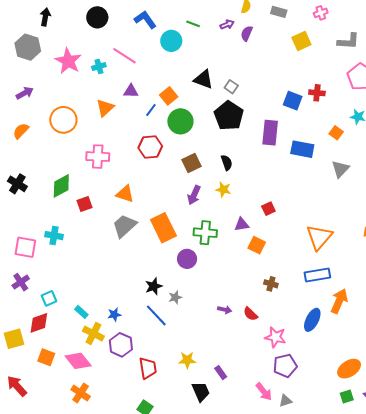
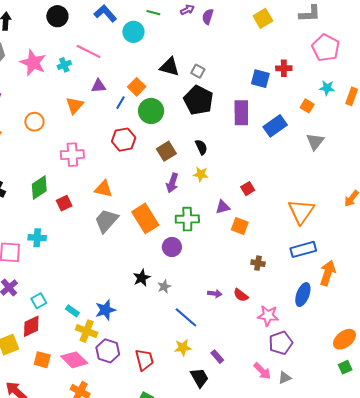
orange circle: (63, 120) -> (34, 122), size x0.7
blue rectangle: (302, 149) -> (275, 126), turned -40
blue star: (114, 314) -> (105, 310), size x1.5
blue line: (156, 315) -> (186, 317), moved
purple hexagon: (121, 345) -> (108, 351), moved

